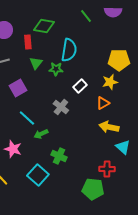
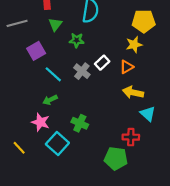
green star: (56, 69) -> (77, 40), moved
white rectangle: (80, 86) -> (102, 63), moved
cyan line: (27, 118) -> (53, 74), moved
green arrow: (41, 134) -> (50, 100), moved
pink star: (13, 149) -> (40, 122), moved

